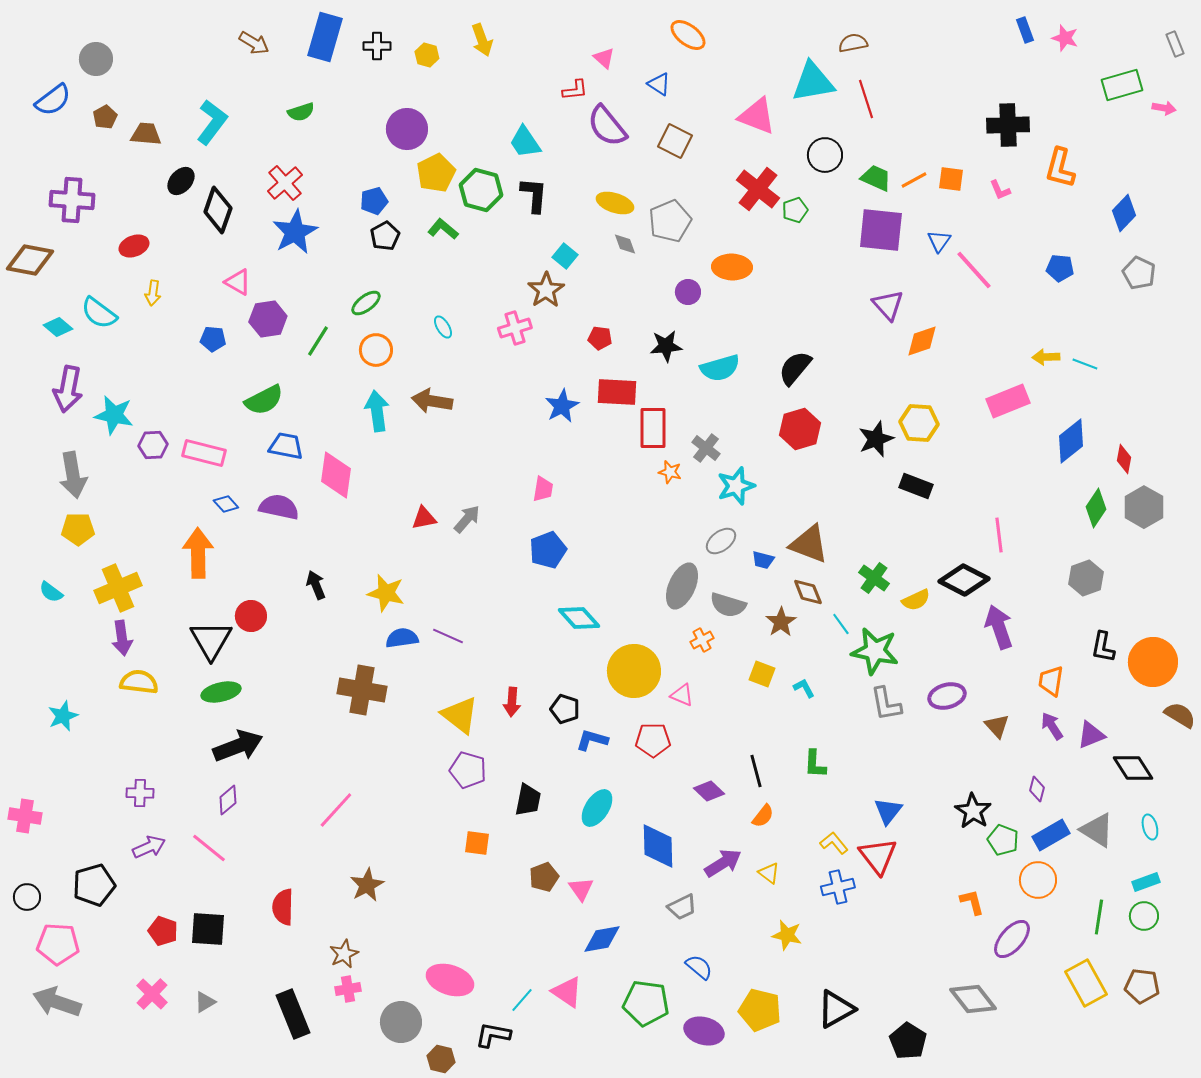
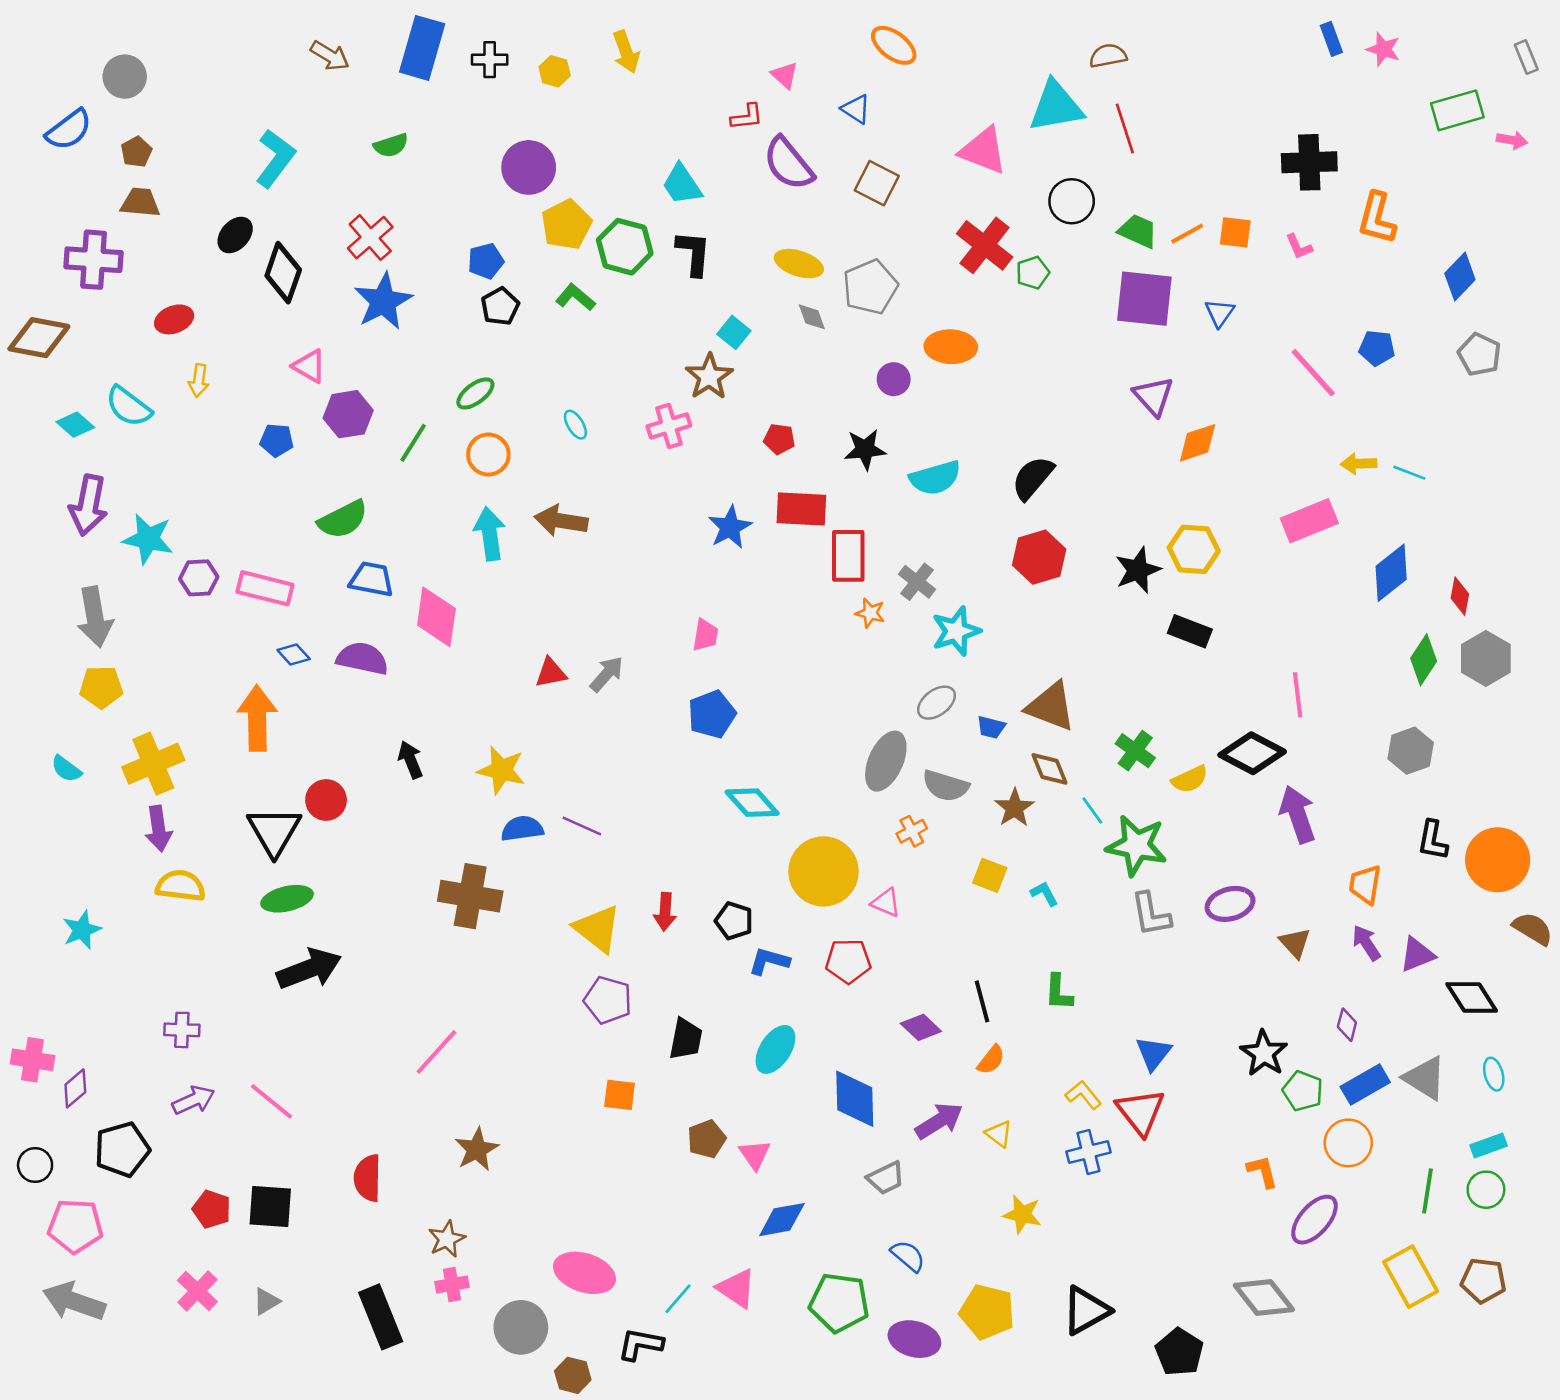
brown trapezoid: (146, 134) -> (140, 203), moved
pink line: (974, 270) -> (1313, 373), moved
purple diamond: (228, 800) -> (75, 1088), moved

